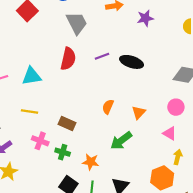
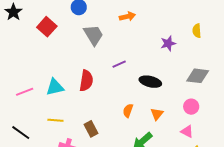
purple star: (145, 18) -> (168, 43), moved
red semicircle: (68, 59) -> (86, 81), moved
black ellipse: (132, 62) -> (150, 82), moved
brown rectangle: (67, 123) -> (91, 129), turned 42

